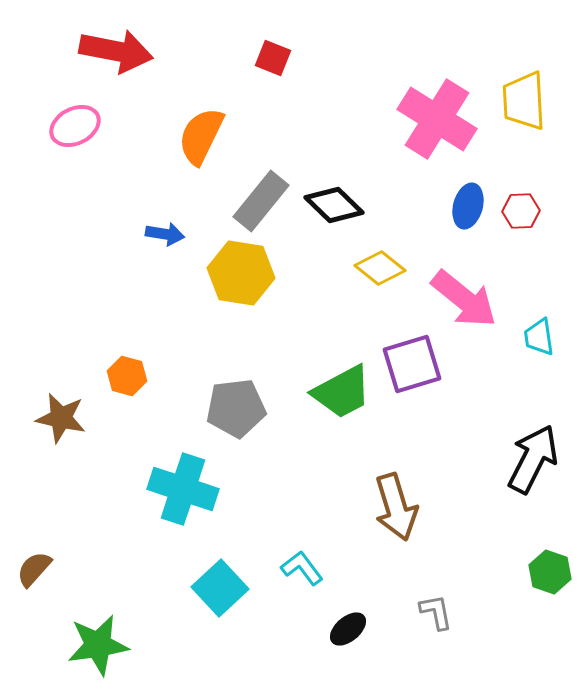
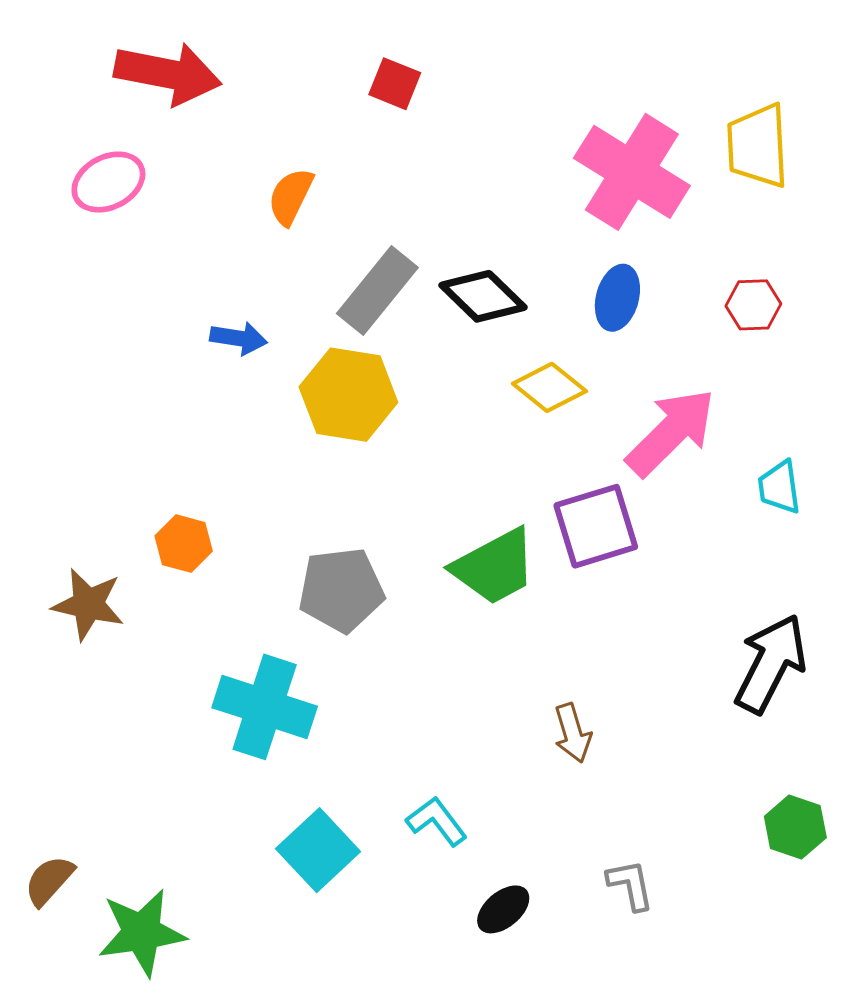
orange semicircle: (201, 136) -> (291, 196), size x0.7
blue ellipse: (468, 206) -> (617, 298), moved
pink arrow: (464, 299) -> (671, 432), turned -84
brown arrow: (396, 507) -> (573, 733), size x0.6
brown semicircle: (34, 569) -> (49, 880), moved

